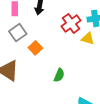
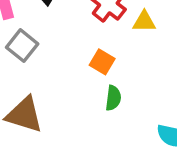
orange square: (35, 48) -> (102, 62), moved

